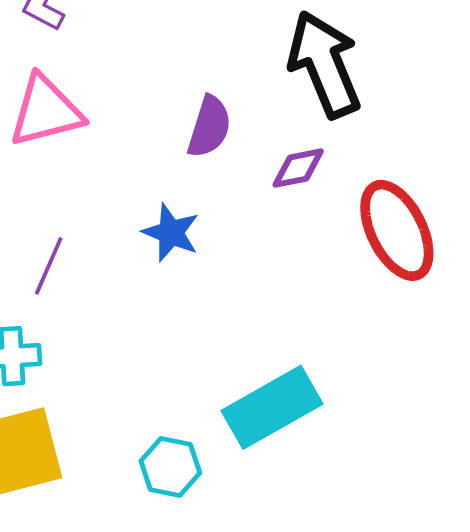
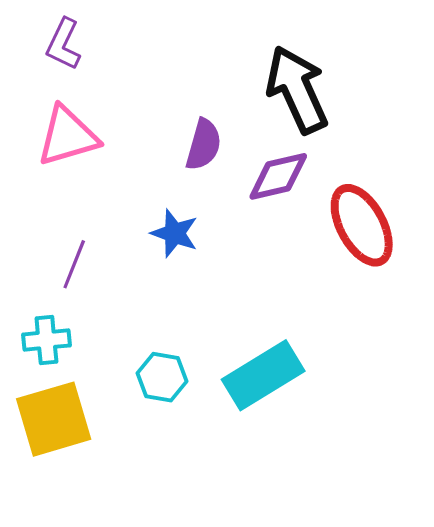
purple diamond: (298, 168) -> (278, 176), size x1.4
cyan hexagon: (170, 467) -> (162, 377), moved

